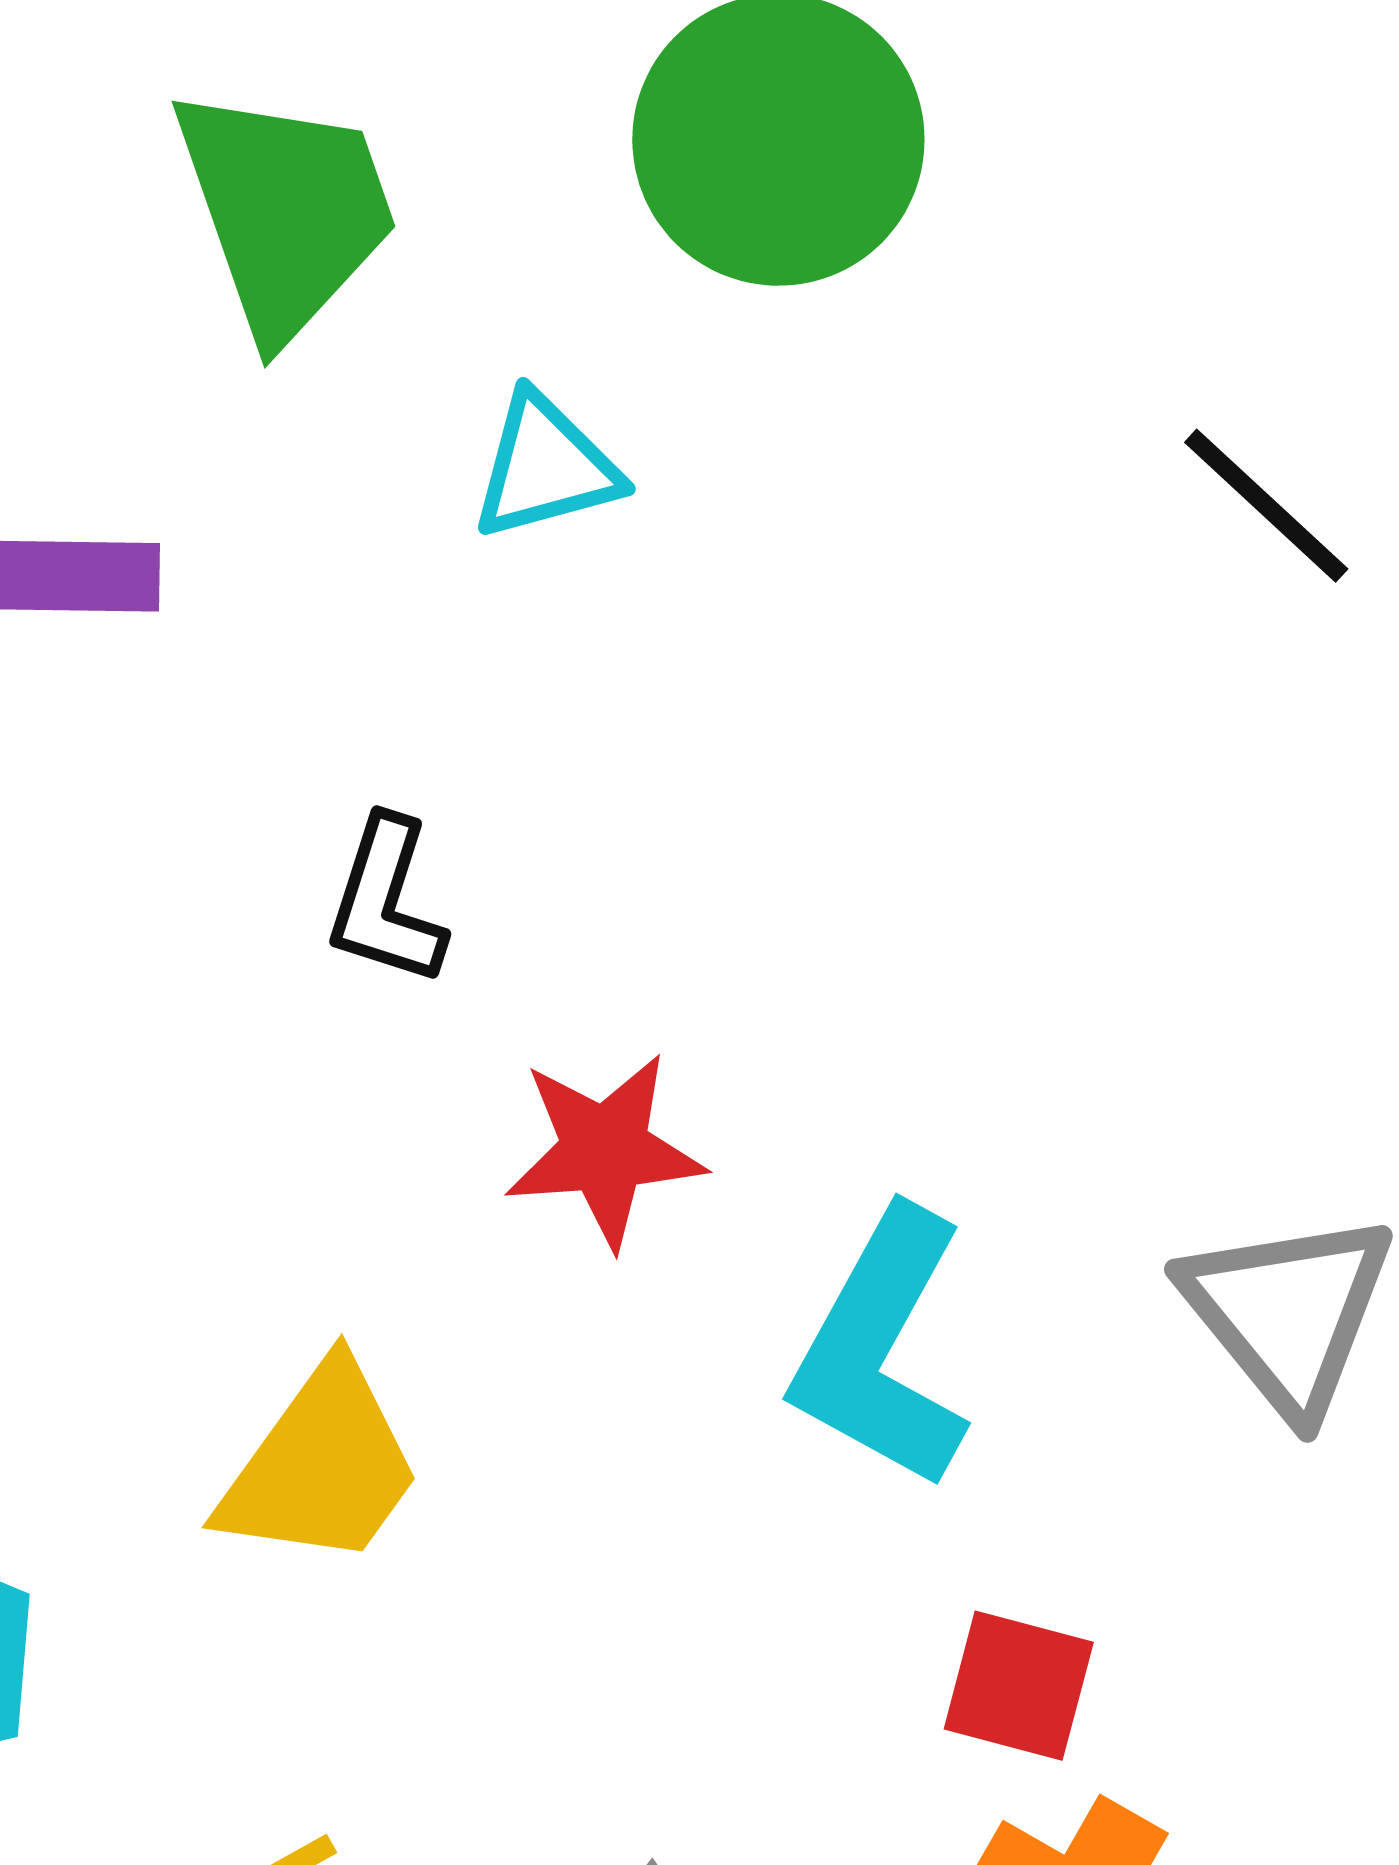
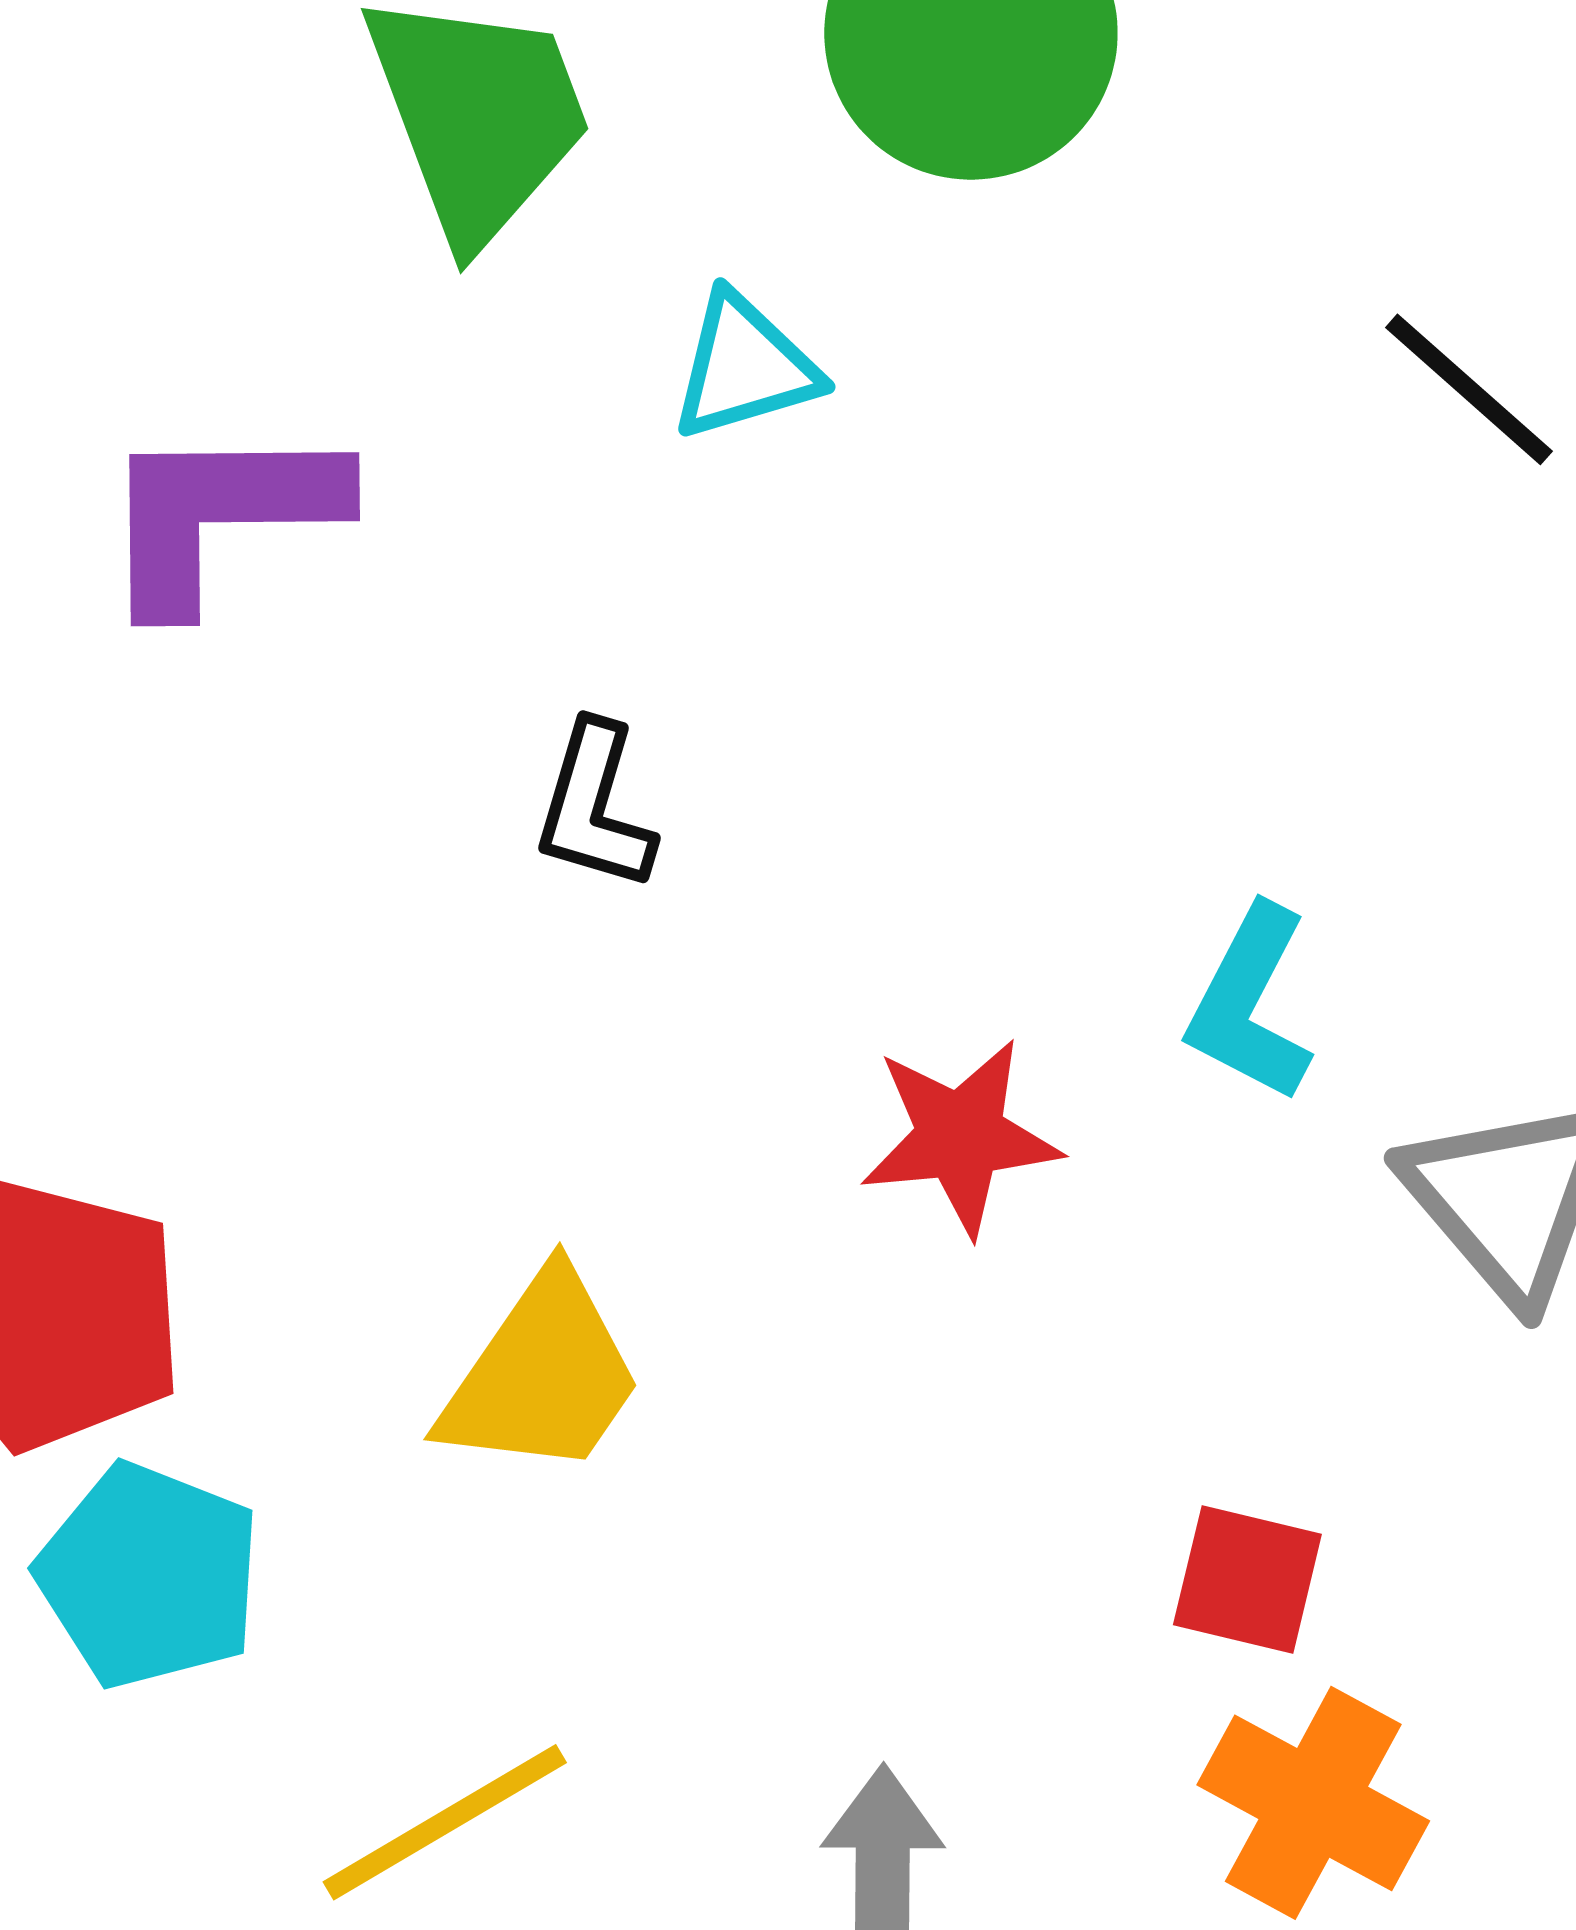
red star: (605, 1150) -> (960, 1137), moved
cyan L-shape: (882, 1349) -> (1250, 1004), moved, size x0.7

